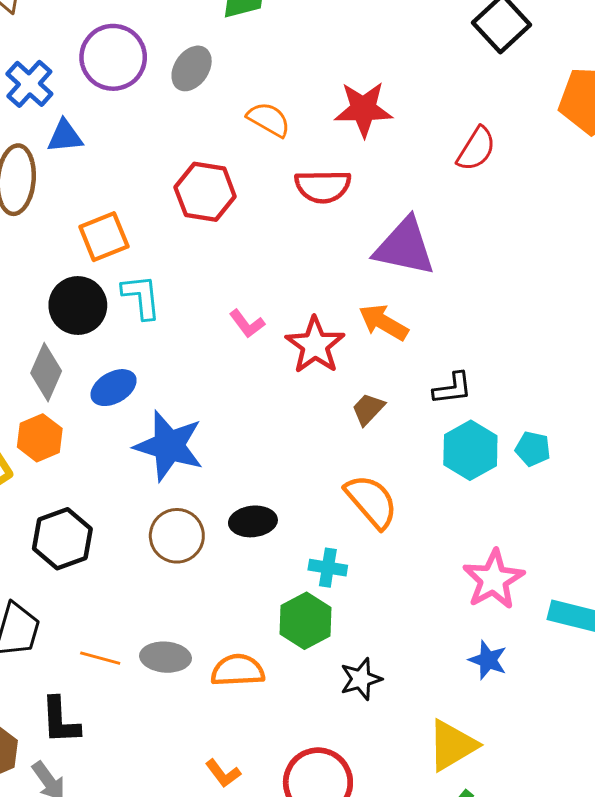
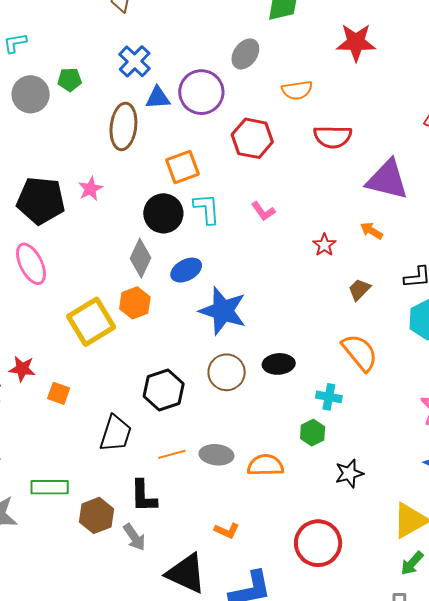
purple circle: (113, 57) -> (201, 92), moved
red star: (363, 109) -> (356, 42), moved
orange semicircle: (269, 119) -> (297, 90), turned 140
orange arrow: (383, 322) -> (371, 231), size x0.7
pink L-shape: (247, 324) -> (263, 211), moved
red star: (315, 345) -> (324, 245), size x0.6
black hexagon: (62, 539) -> (164, 390), moved
green hexagon: (305, 621) -> (313, 433), size x0.7
orange line: (100, 658) -> (172, 454), turned -32
orange L-shape: (223, 773) -> (227, 531), moved, turned -30

